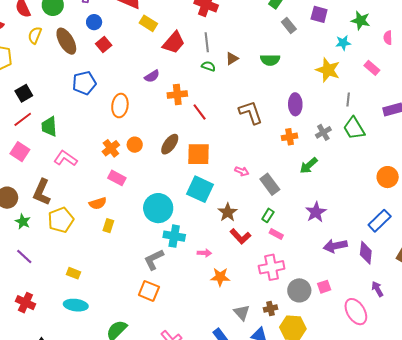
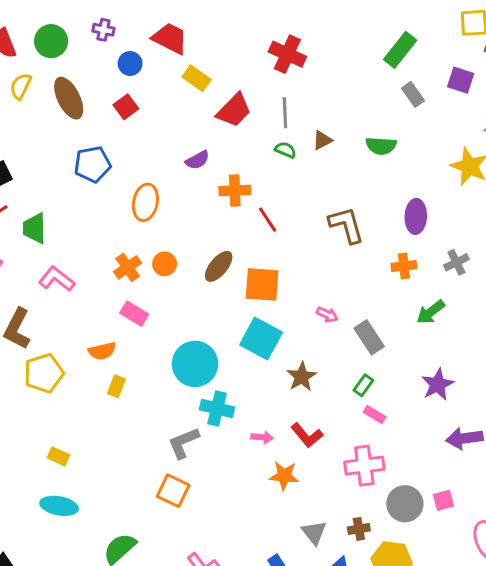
blue circle: (94, 22) -> (130, 63), moved
red L-shape: (240, 236) -> (307, 435), moved

